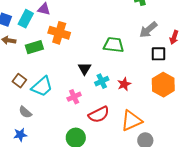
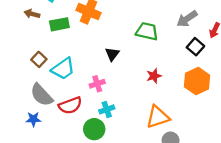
black square: (159, 54) -> (195, 47), turned 35
cyan cross: (102, 81) -> (107, 109), moved
gray semicircle: (25, 112) -> (42, 95), size x1.6
red semicircle: (99, 115) -> (70, 105), moved

